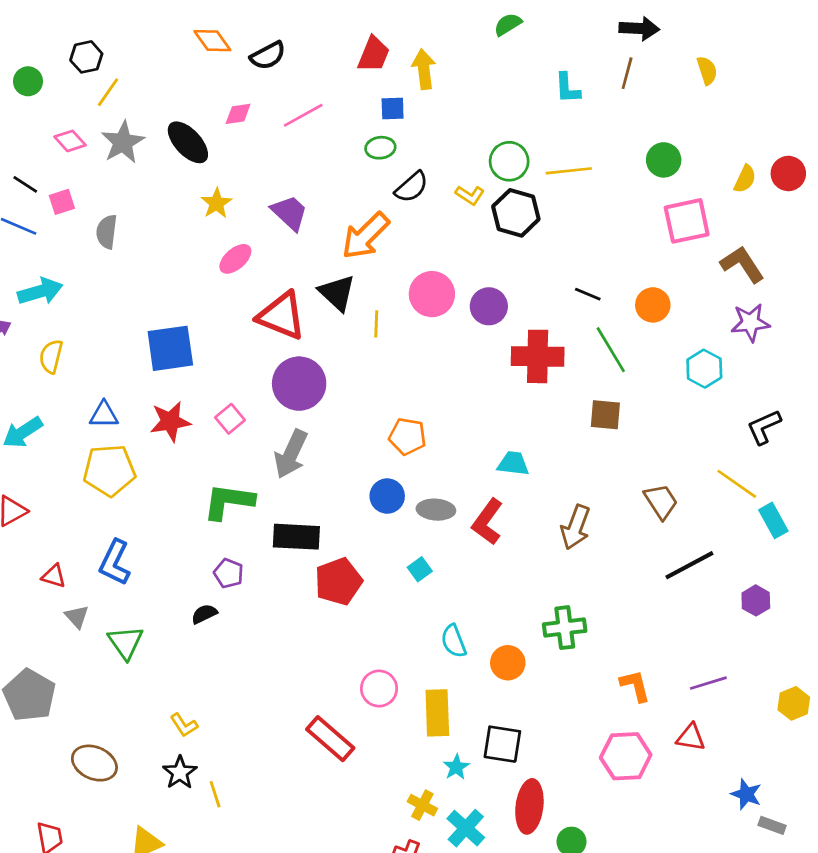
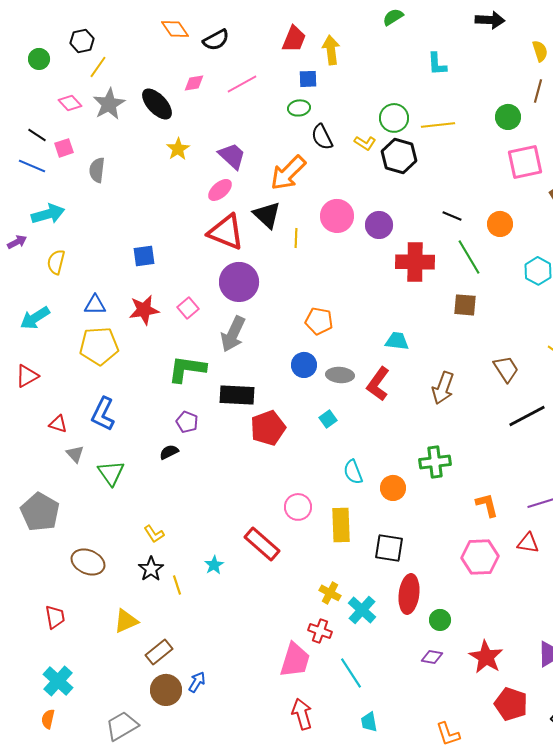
brown line: (627, 73) -> (538, 91), moved
black semicircle: (412, 187) -> (322, 137), turned 104
pink ellipse: (235, 259) -> (220, 190), moved
blue square: (170, 348) -> (144, 256), size x0.6
cyan star: (456, 767) -> (214, 565), moved

